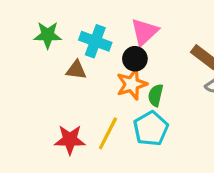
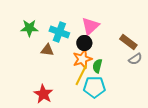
cyan pentagon: (151, 129) -> (94, 87), turned 30
yellow line: (108, 133) -> (81, 75), moved
red star: (70, 140) -> (43, 94), turned 30

